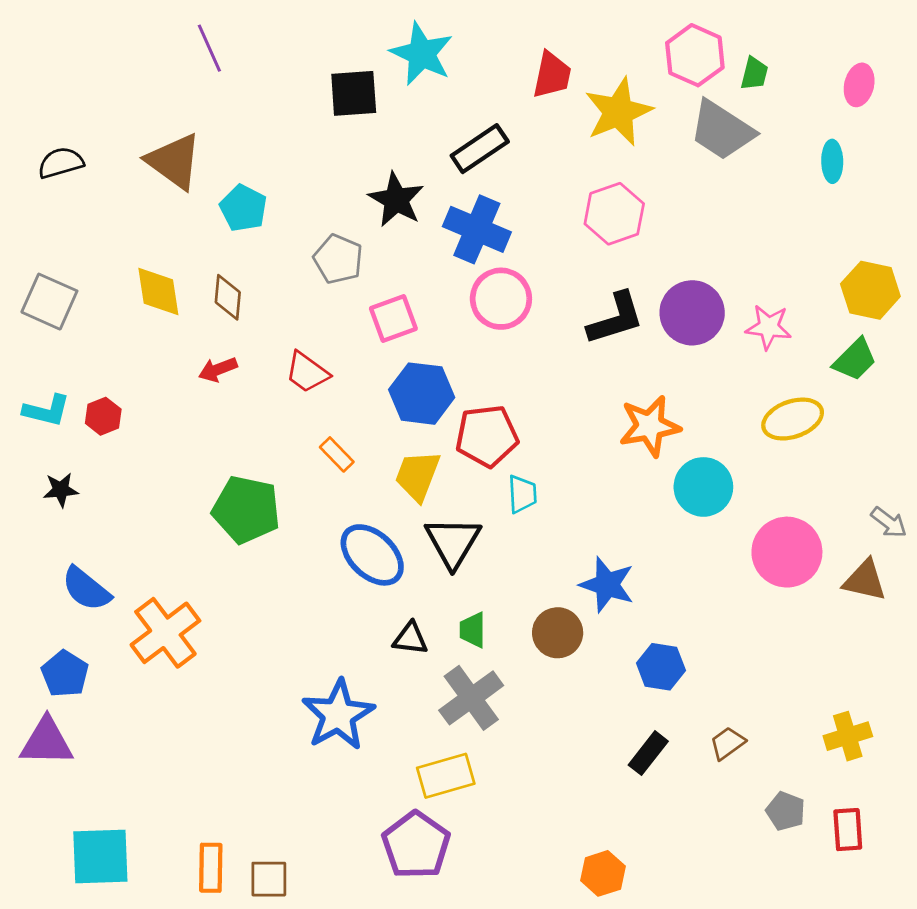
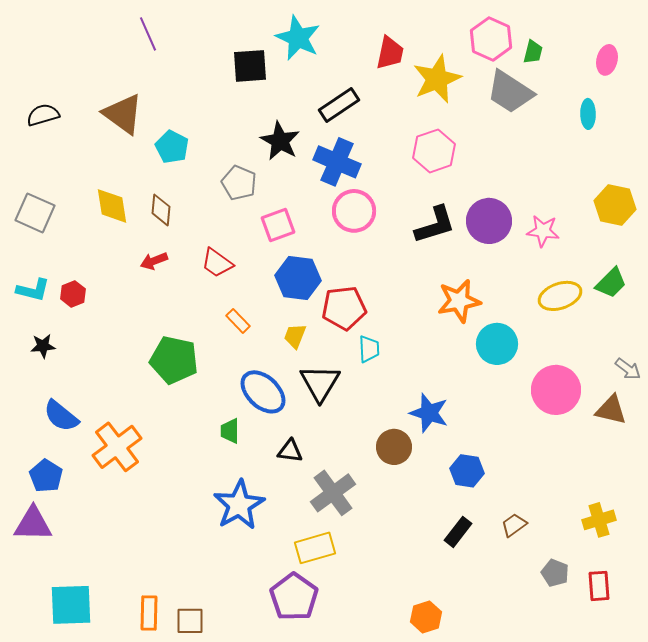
green trapezoid: (855, 360) -> (611, 283), moved
yellow trapezoid: (417, 476) -> (295, 336), size x0.7
green trapezoid: (473, 630) -> (230, 431), moved

